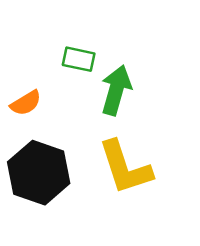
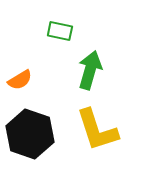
green rectangle: (79, 59) -> (60, 31), moved

